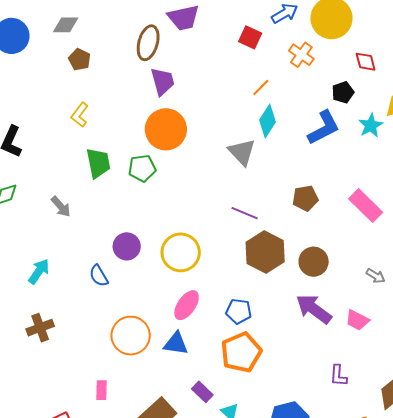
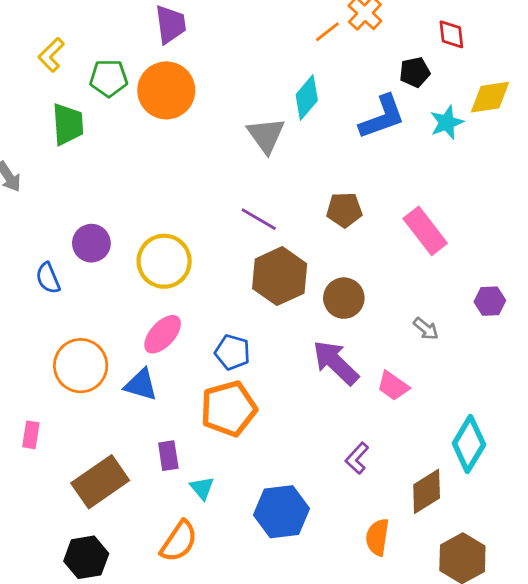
orange line: (261, 87) -> (327, 32), moved
green pentagon: (142, 168) -> (109, 78), moved
purple L-shape: (338, 376) -> (357, 458), turned 30
purple rectangle: (202, 392) -> (168, 456), turned 30

